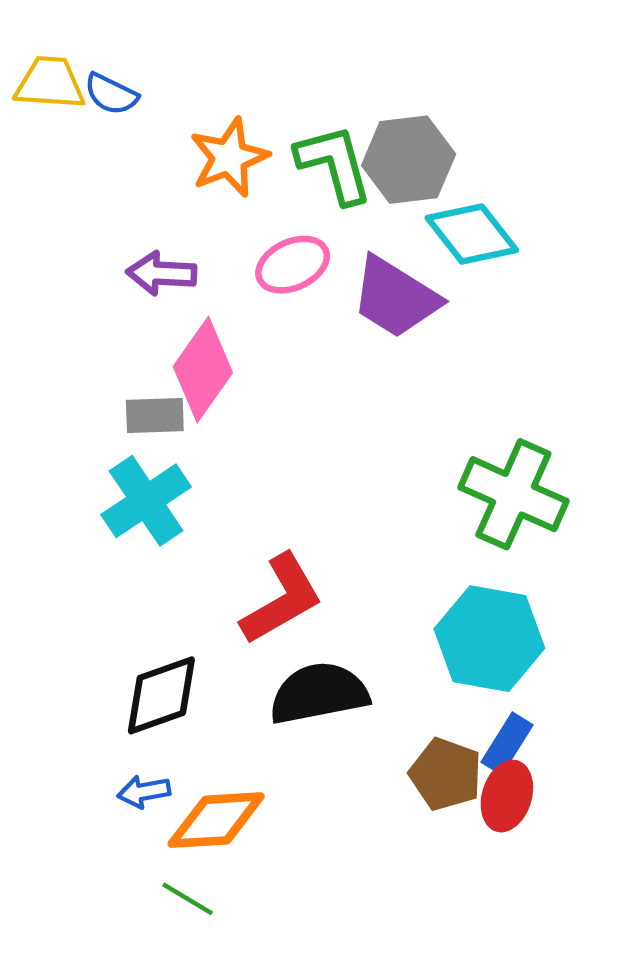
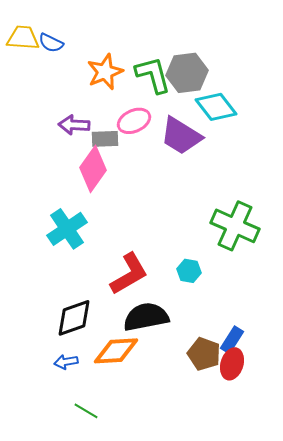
gray rectangle: (155, 416) -> (105, 139), moved
cyan hexagon: (489, 639) -> (189, 271), moved, size x0.5
orange diamond: (216, 820) -> (116, 351), moved

